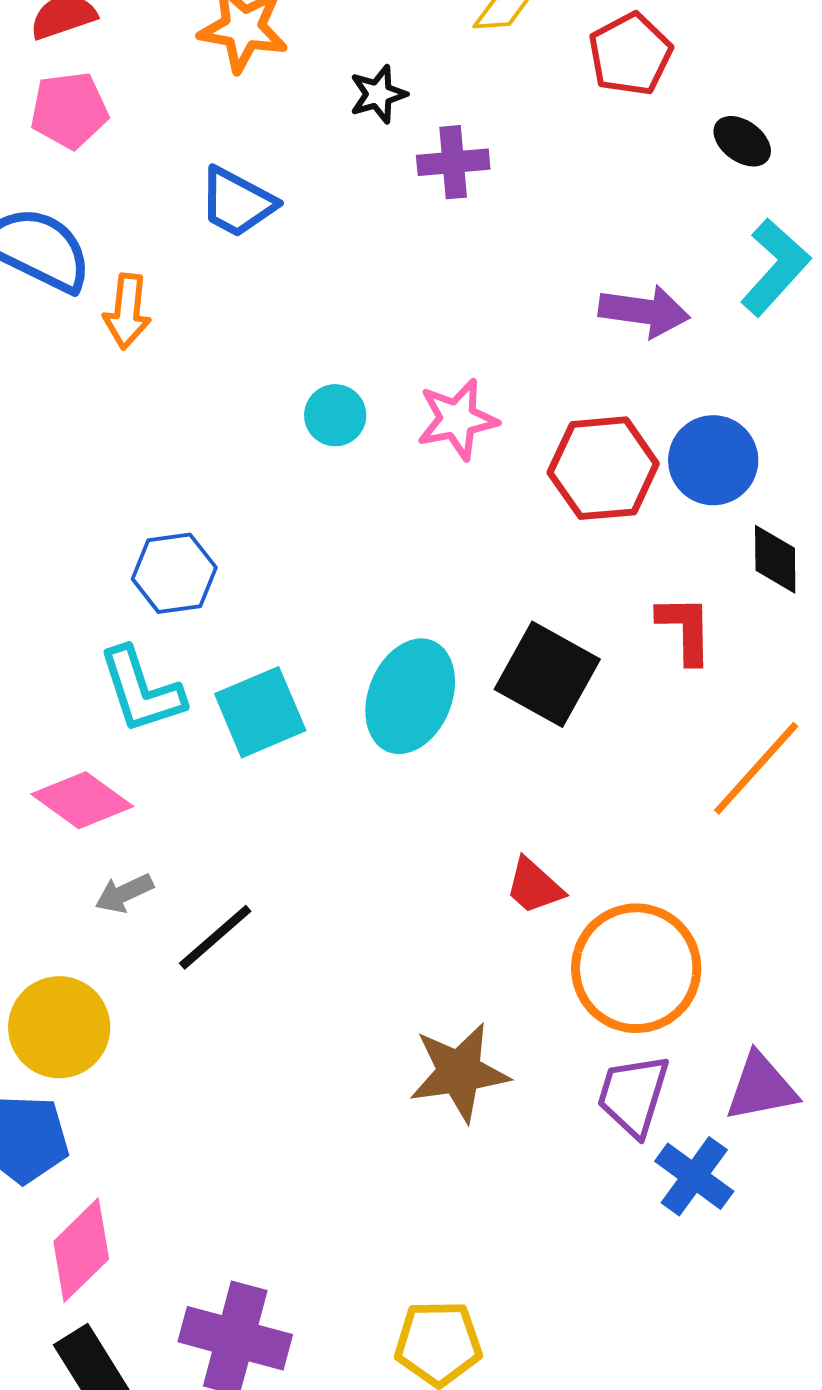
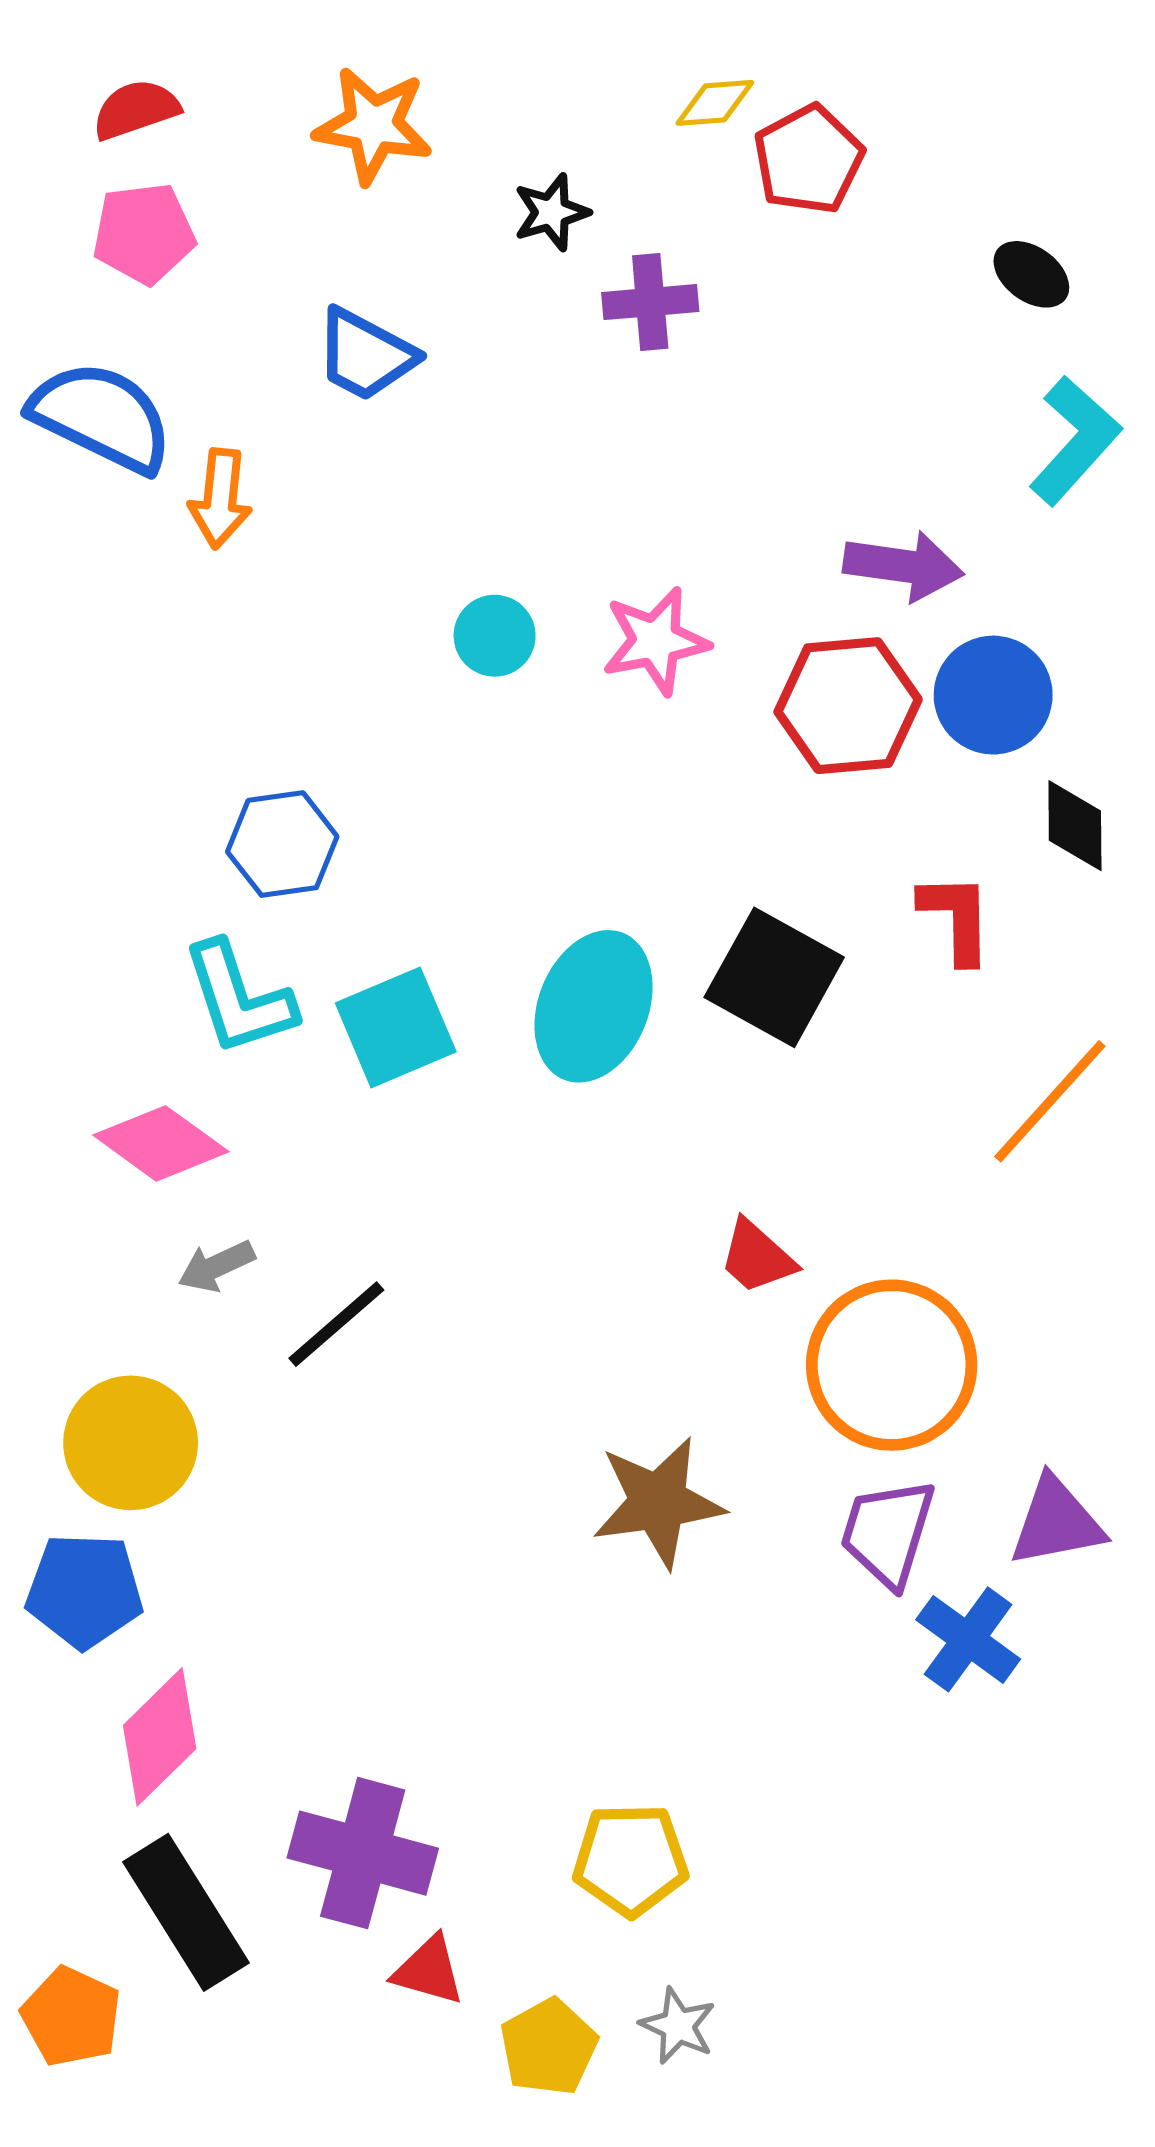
red pentagon: (630, 54) -> (808, 160), moved
purple arrow: (644, 311) -> (903, 566), moved

